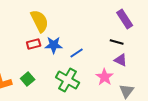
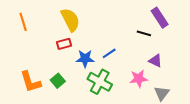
black line: (117, 42) -> (144, 33), moved
blue star: (54, 45) -> (85, 59), moved
pink star: (105, 77) -> (139, 79), turned 30

